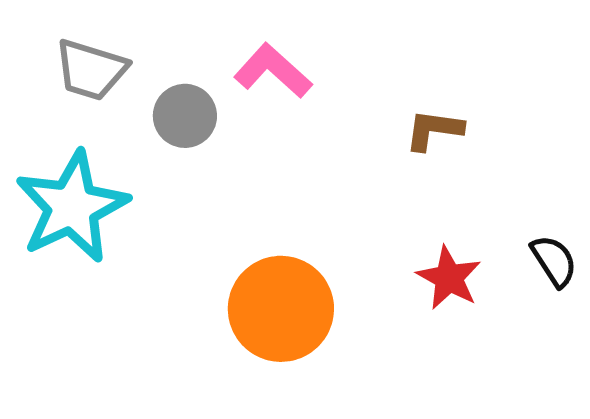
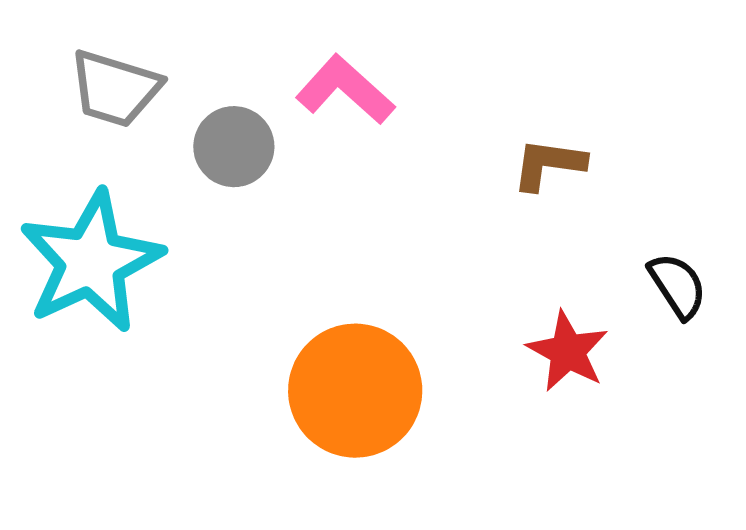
black semicircle: (554, 261) -> (678, 286), moved

